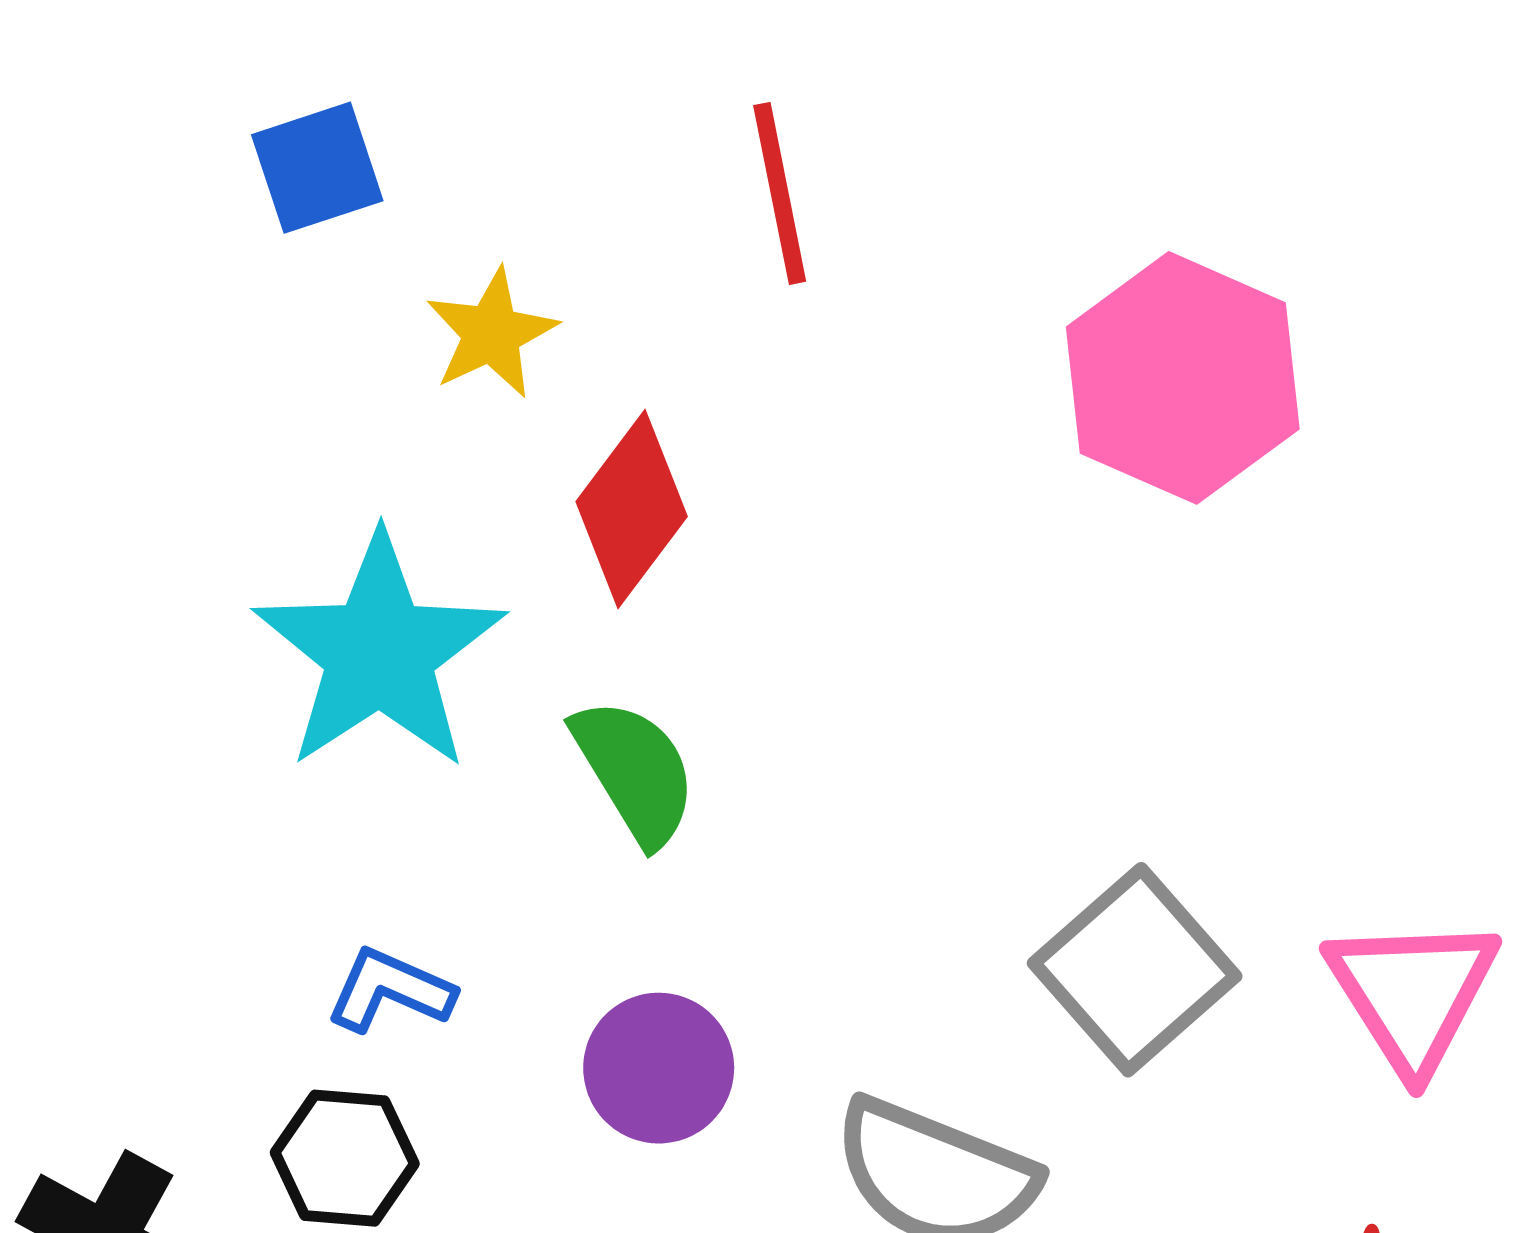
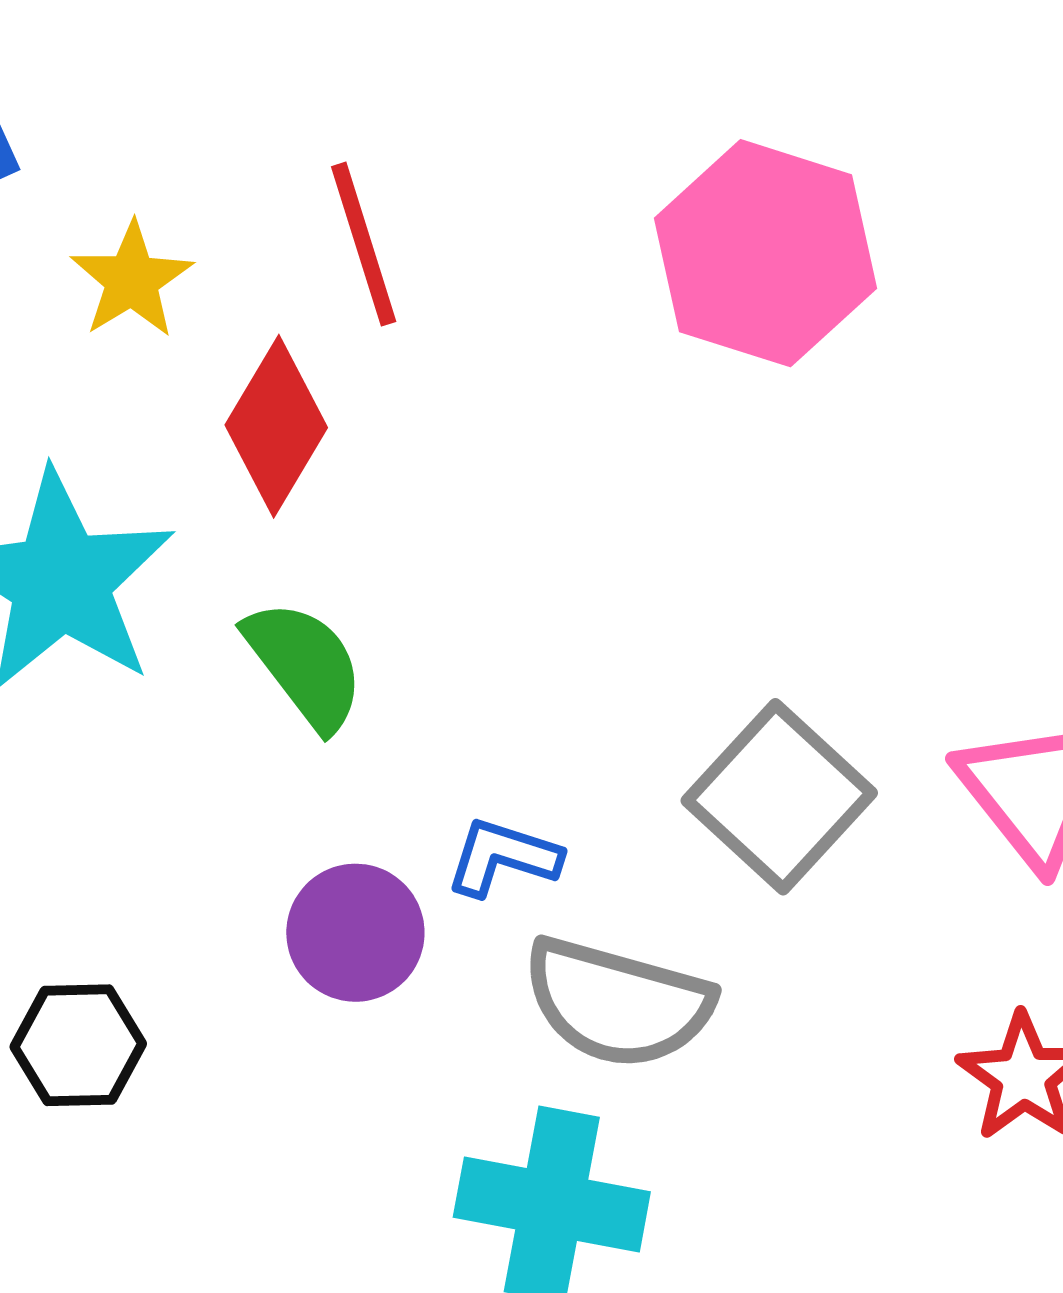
red line: (780, 193) -> (364, 244), moved
blue L-shape: (390, 990) -> (503, 857), moved

